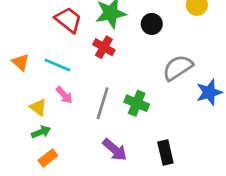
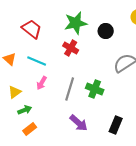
red trapezoid: (68, 20) -> (32, 29), moved
pink arrow: (64, 95) -> (42, 83), turned 72
yellow triangle: (38, 107) -> (15, 92), moved, turned 48
black rectangle: (165, 152) -> (116, 125), turned 36

